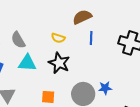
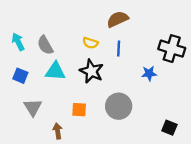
blue line: (91, 38) -> (119, 49), moved
blue star: (105, 88) -> (149, 73), moved

